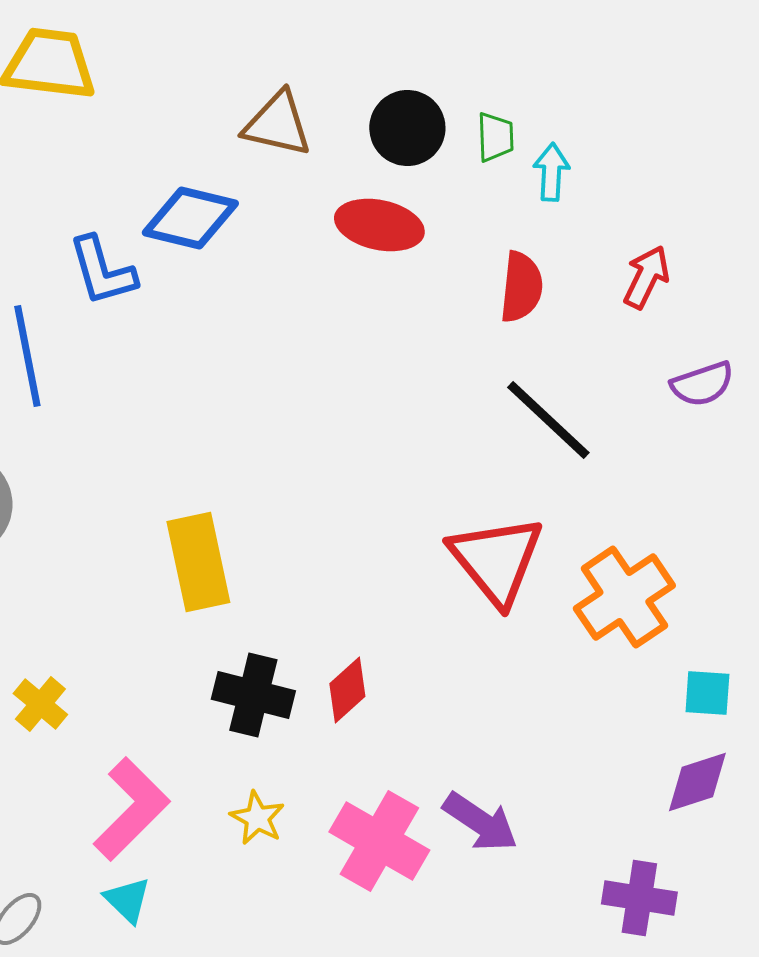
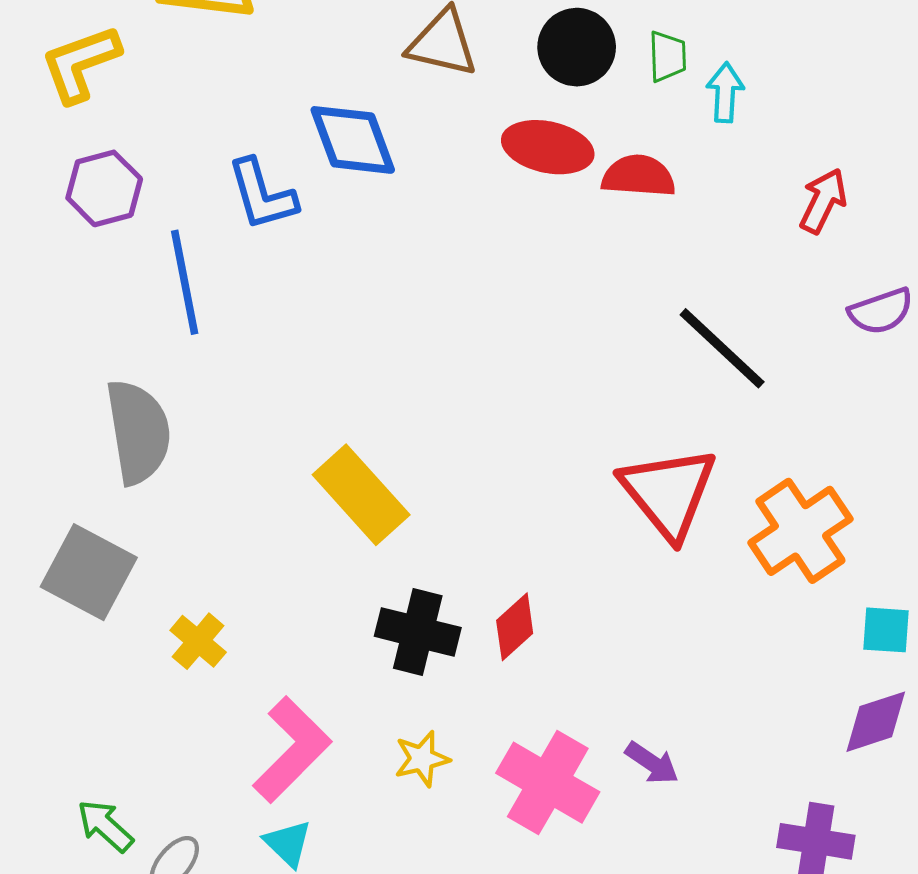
blue diamond: (190, 218) -> (353, 140), turned 56
red semicircle: (521, 287) -> (639, 176), moved, turned -92
yellow rectangle: (198, 562) -> (361, 495), turned -30
yellow star: (257, 818) -> (422, 759), turned 30
purple arrow: (480, 822) -> (652, 763), size x0.7

